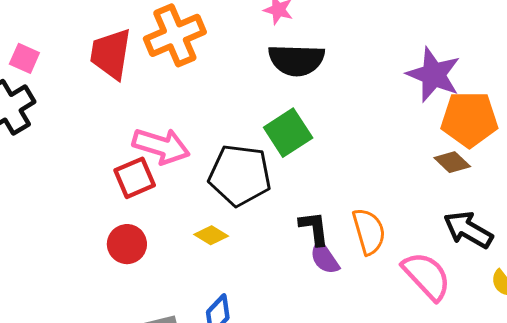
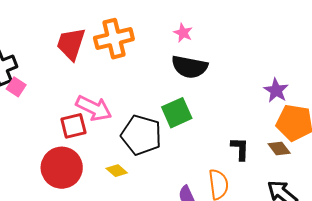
pink square: (24, 58) -> (16, 87), moved
purple star: (434, 75) -> (276, 90), size x0.7
black L-shape: (314, 228) -> (240, 149), moved
red circle: (127, 244) -> (62, 168), size x1.6

